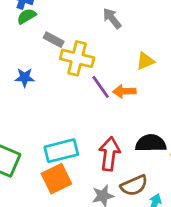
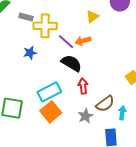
blue star: (25, 78) -> (30, 53), moved
black semicircle: (151, 143) -> (71, 63), moved, turned 45
red arrow: (109, 154) -> (83, 86), size x0.7

